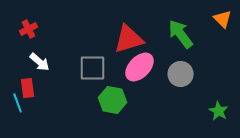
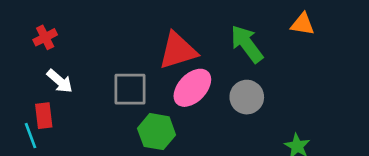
orange triangle: (223, 19) -> (302, 24), turned -36

